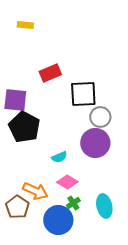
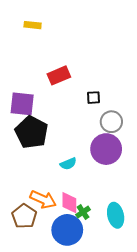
black square: (83, 94) -> (94, 98), size x0.5
pink diamond: (67, 182) -> (69, 203), moved, turned 60

